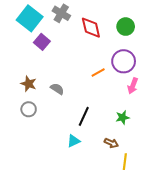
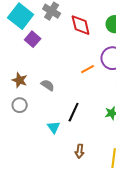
cyan triangle: (74, 141) -> (54, 127), moved, turned -40
brown arrow: (111, 143) -> (80, 151), moved, turned 72

